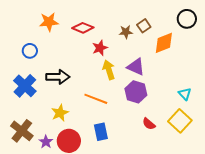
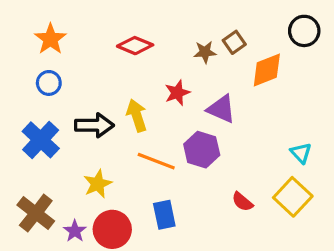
orange star: (49, 22) -> (50, 39), moved, turned -30
red star: (100, 48) -> (177, 93), moved
yellow arrow: (109, 70) -> (137, 115), moved
purple hexagon: (136, 92) -> (202, 150), moved

